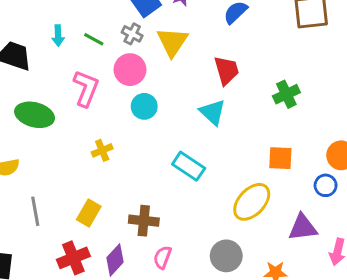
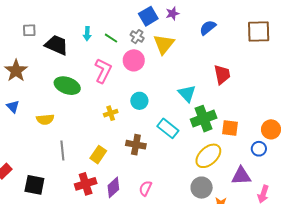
red trapezoid: (226, 70) -> (222, 75), moved
green cross: (286, 94) -> (204, 119), moved, size x1.4
cyan circle: (144, 106) -> (139, 101), moved
brown cross: (144, 221) -> (136, 145), moved
gray circle: (226, 256) -> (202, 188), moved

